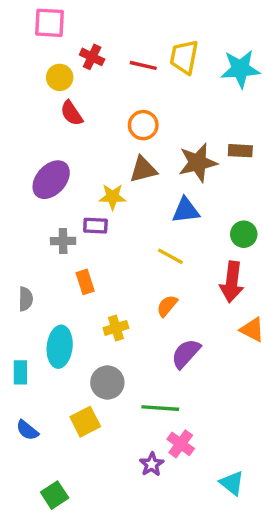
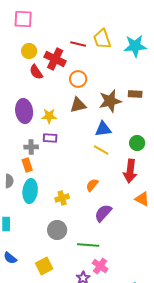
red cross: (92, 57) -> (55, 59), moved, size x1.5
yellow trapezoid: (184, 57) -> (102, 39), turned -30
purple ellipse: (51, 180) -> (24, 111), turned -50
yellow star: (113, 197) -> (49, 116), moved
yellow line: (170, 256) -> (101, 150), moved
orange rectangle: (85, 282) -> (27, 165), moved
cyan ellipse: (60, 347) -> (30, 191), moved
yellow square: (85, 422) -> (44, 266), moved

